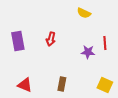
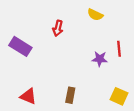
red arrow: (51, 39) -> (58, 28), moved
purple rectangle: (18, 41) -> (20, 46), turned -48

